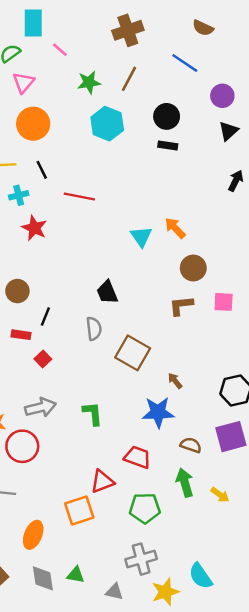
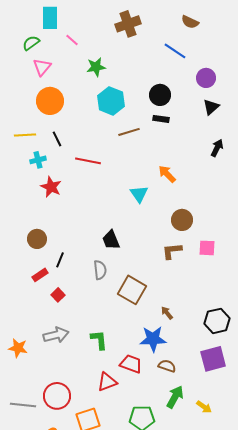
brown line: (129, 79) -> (129, 132), moved, turned 45
orange arrow: (175, 228) -> (167, 174), moved
red rectangle: (21, 335) -> (40, 275), turned -42
brown semicircle: (191, 445) -> (167, 366), moved
red circle: (22, 446) -> (57, 396), moved
red trapezoid: (137, 457) -> (131, 364), moved
red triangle: (102, 481) -> (107, 382), moved
green arrow: (185, 483) -> (175, 397), turned 45

